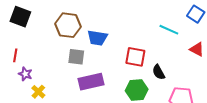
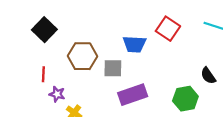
black square: (20, 17) -> (44, 30), turned 30
brown hexagon: (68, 25) -> (82, 56), moved
red square: (135, 57) -> (168, 29), moved, turned 30

